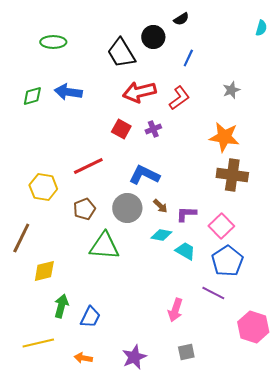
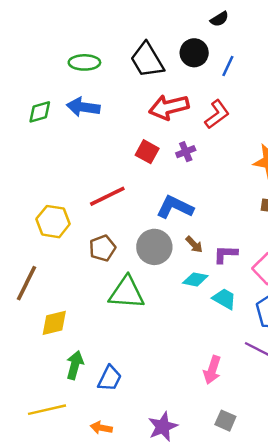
black circle: (153, 37) -> (194, 53), moved
green ellipse: (53, 42) -> (84, 62), moved
gray square: (186, 352) -> (225, 421), turned 36

